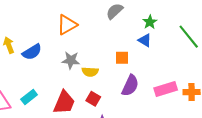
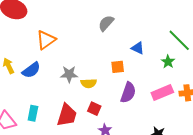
green star: (150, 22) -> (168, 62), moved
orange triangle: (67, 25) -> (46, 40), moved
cyan rectangle: (29, 97) -> (33, 113), turned -35

